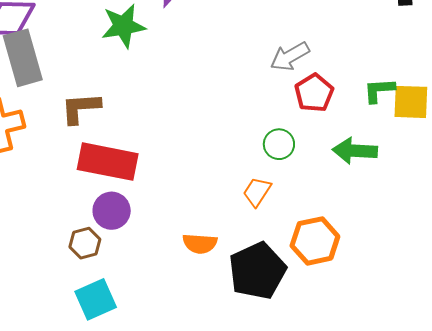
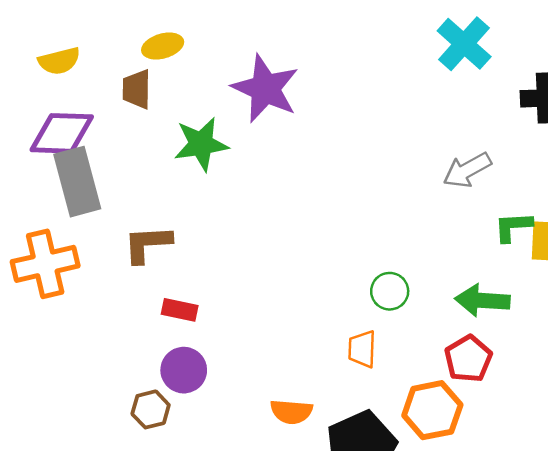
gray arrow: (290, 56) -> (467, 170), moved
red pentagon: (314, 93) -> (468, 359), moved
red rectangle: (108, 162) -> (180, 310), size x0.5
orange trapezoid: (257, 192) -> (362, 349), turned -32

